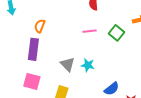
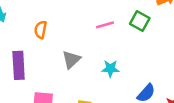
purple rectangle: (33, 49) -> (19, 65), moved
gray triangle: (68, 64) -> (71, 60), moved, turned 42

